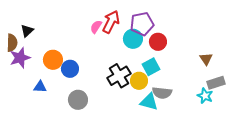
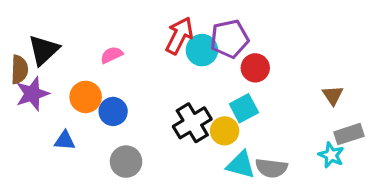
pink semicircle: (96, 27) -> (111, 55), moved, turned 32
black triangle: (27, 31) -> (44, 50), size x1.5
cyan circle: (133, 39) -> (202, 50), moved
gray semicircle: (162, 93) -> (271, 168), moved

